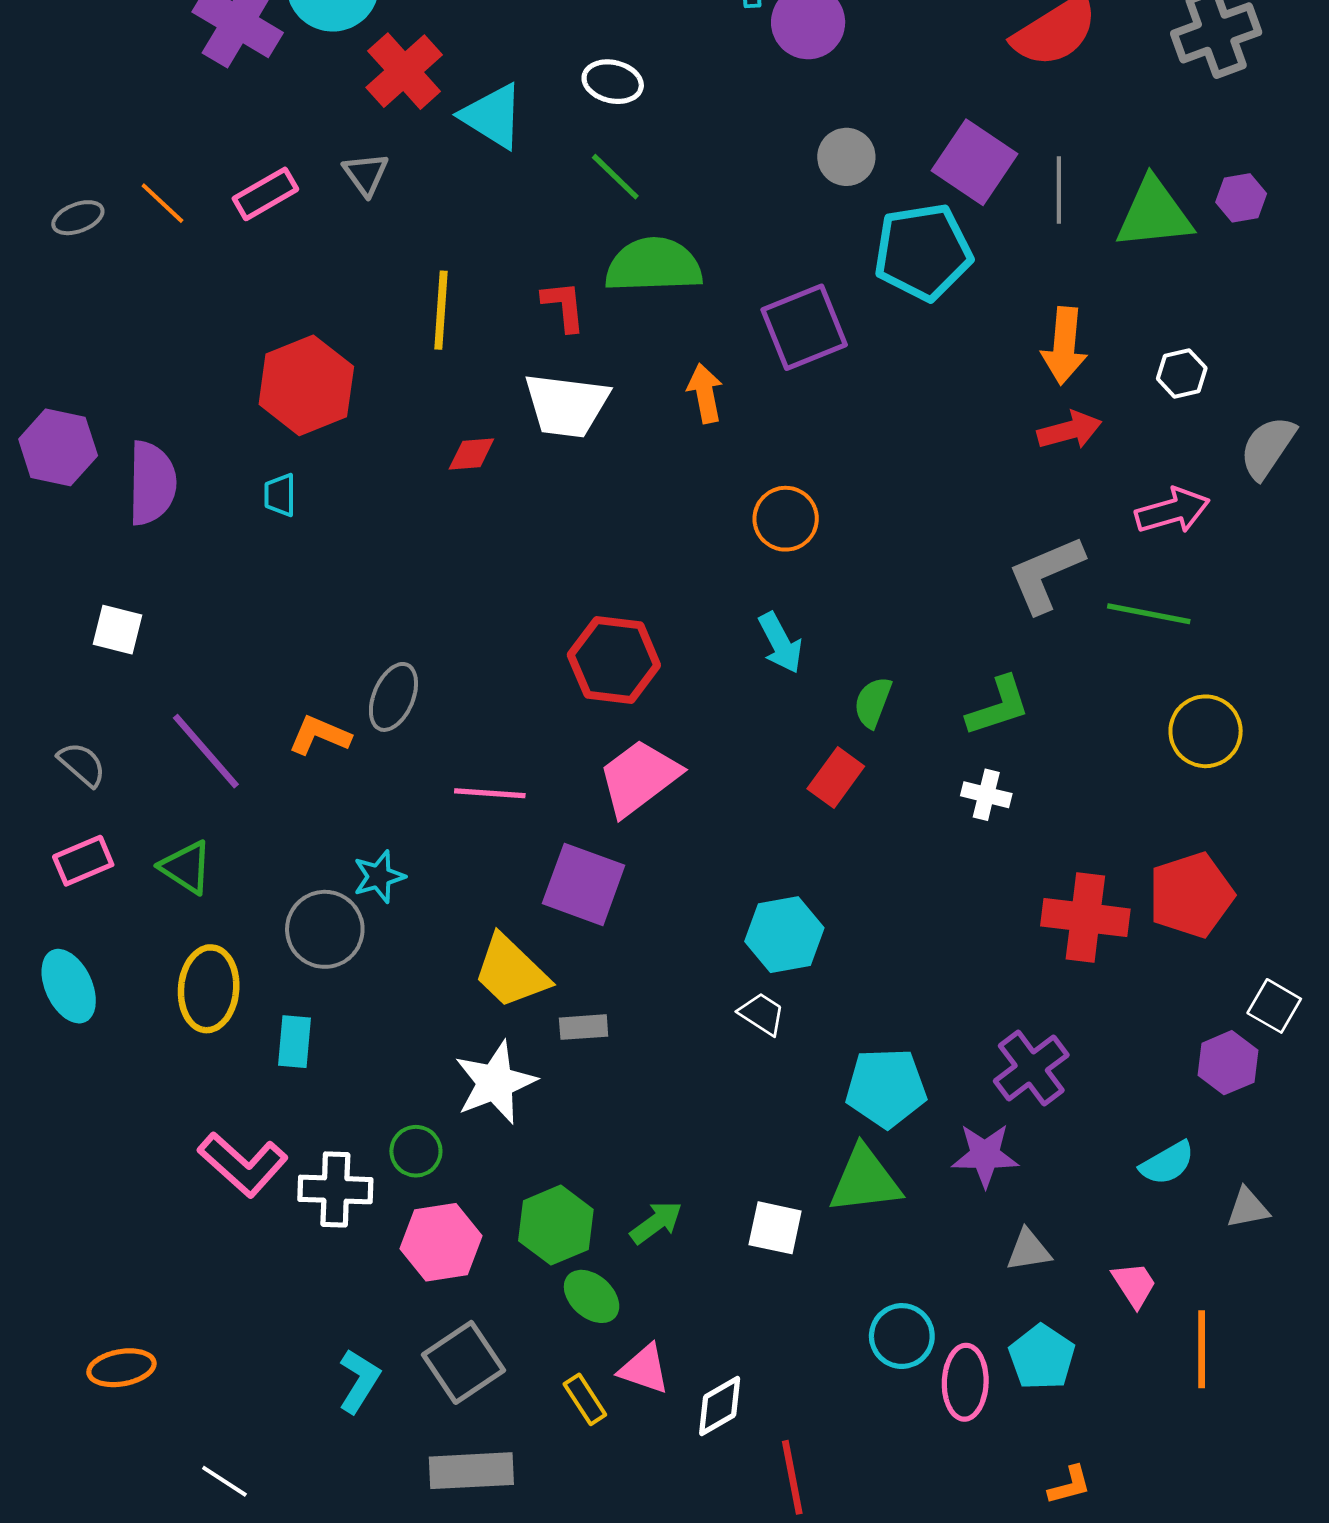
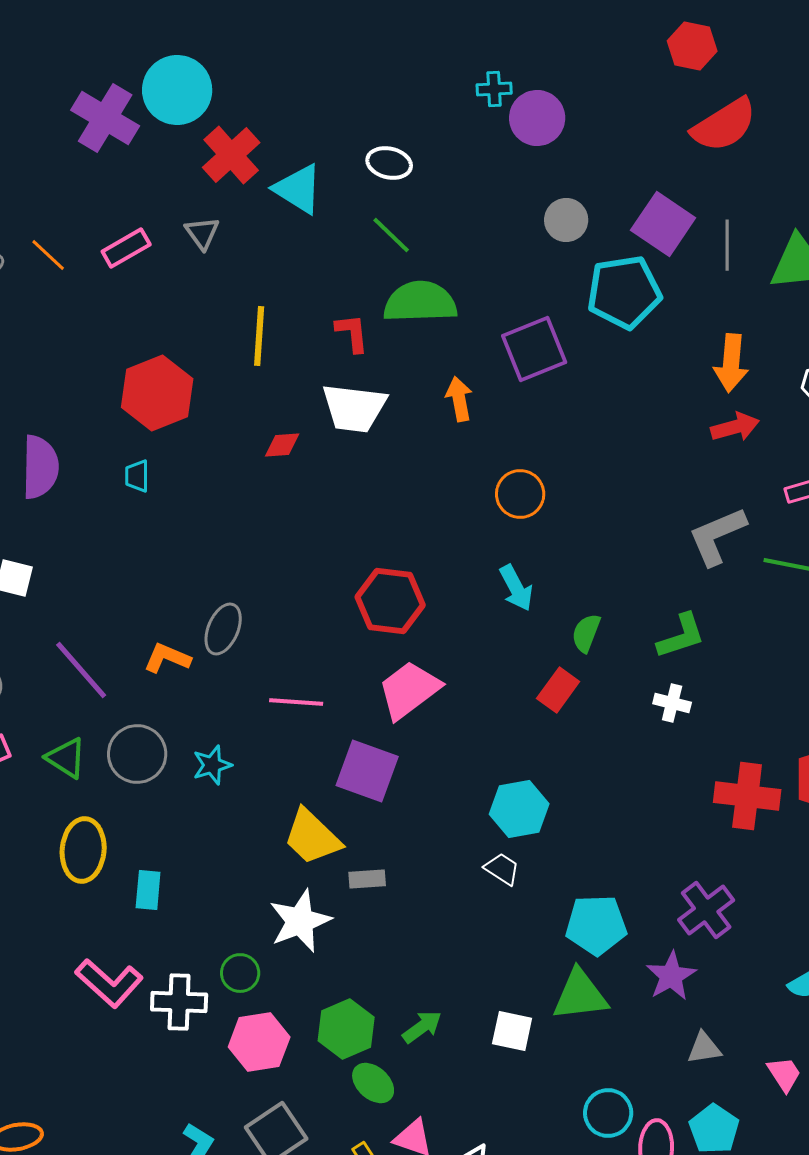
gray circle: (325, 929) -> (137, 754), moved
purple star: (985, 1155) -> (671, 976), turned -30

